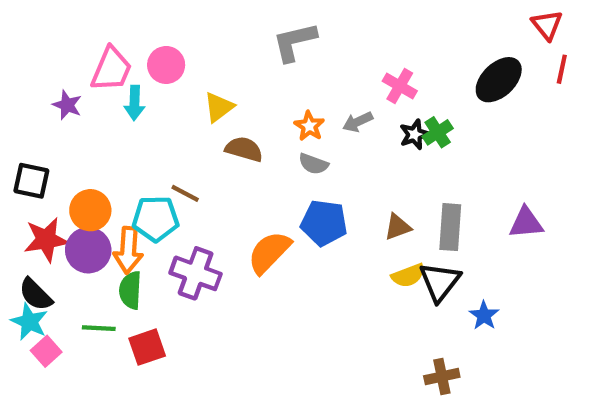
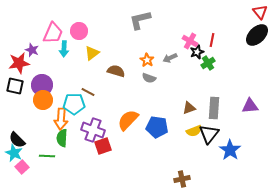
red line: (562, 69) -> (212, 40), moved
black ellipse: (499, 80) -> (257, 35), moved
yellow triangle: (219, 107) -> (92, 53), moved
black star: (414, 134) -> (197, 52), moved
blue pentagon: (324, 223) -> (157, 127), moved
red star: (46, 240) -> (19, 63), moved
purple circle: (88, 250) -> (42, 85), moved
blue star: (484, 315) -> (230, 150), size x1.5
red square: (147, 347) -> (103, 146), moved
brown cross: (442, 376) -> (182, 179), moved

